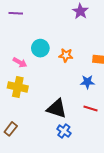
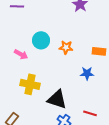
yellow cross: (18, 87) -> (30, 84), moved
red line: (90, 108) -> (90, 113), moved

